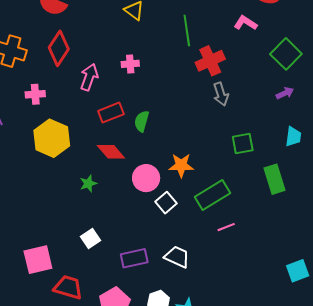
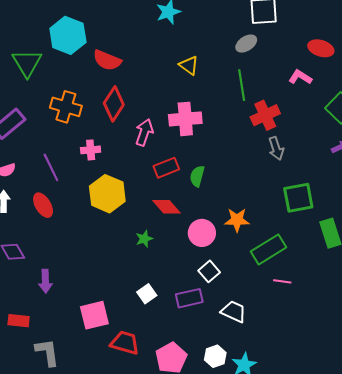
pink cross: (130, 64) -> (185, 119), size x1.8
green square: (243, 144) -> (298, 198), size x1.4
white square: (166, 203) -> (209, 271), moved
pink line: (226, 227) -> (282, 281), turned 30
purple rectangle: (134, 258) -> (189, 298), moved

